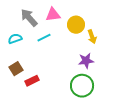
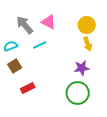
pink triangle: (53, 15) -> (49, 22), turned 35
yellow circle: (76, 25) -> (87, 25), moved
brown square: (16, 69) -> (15, 66), moved

